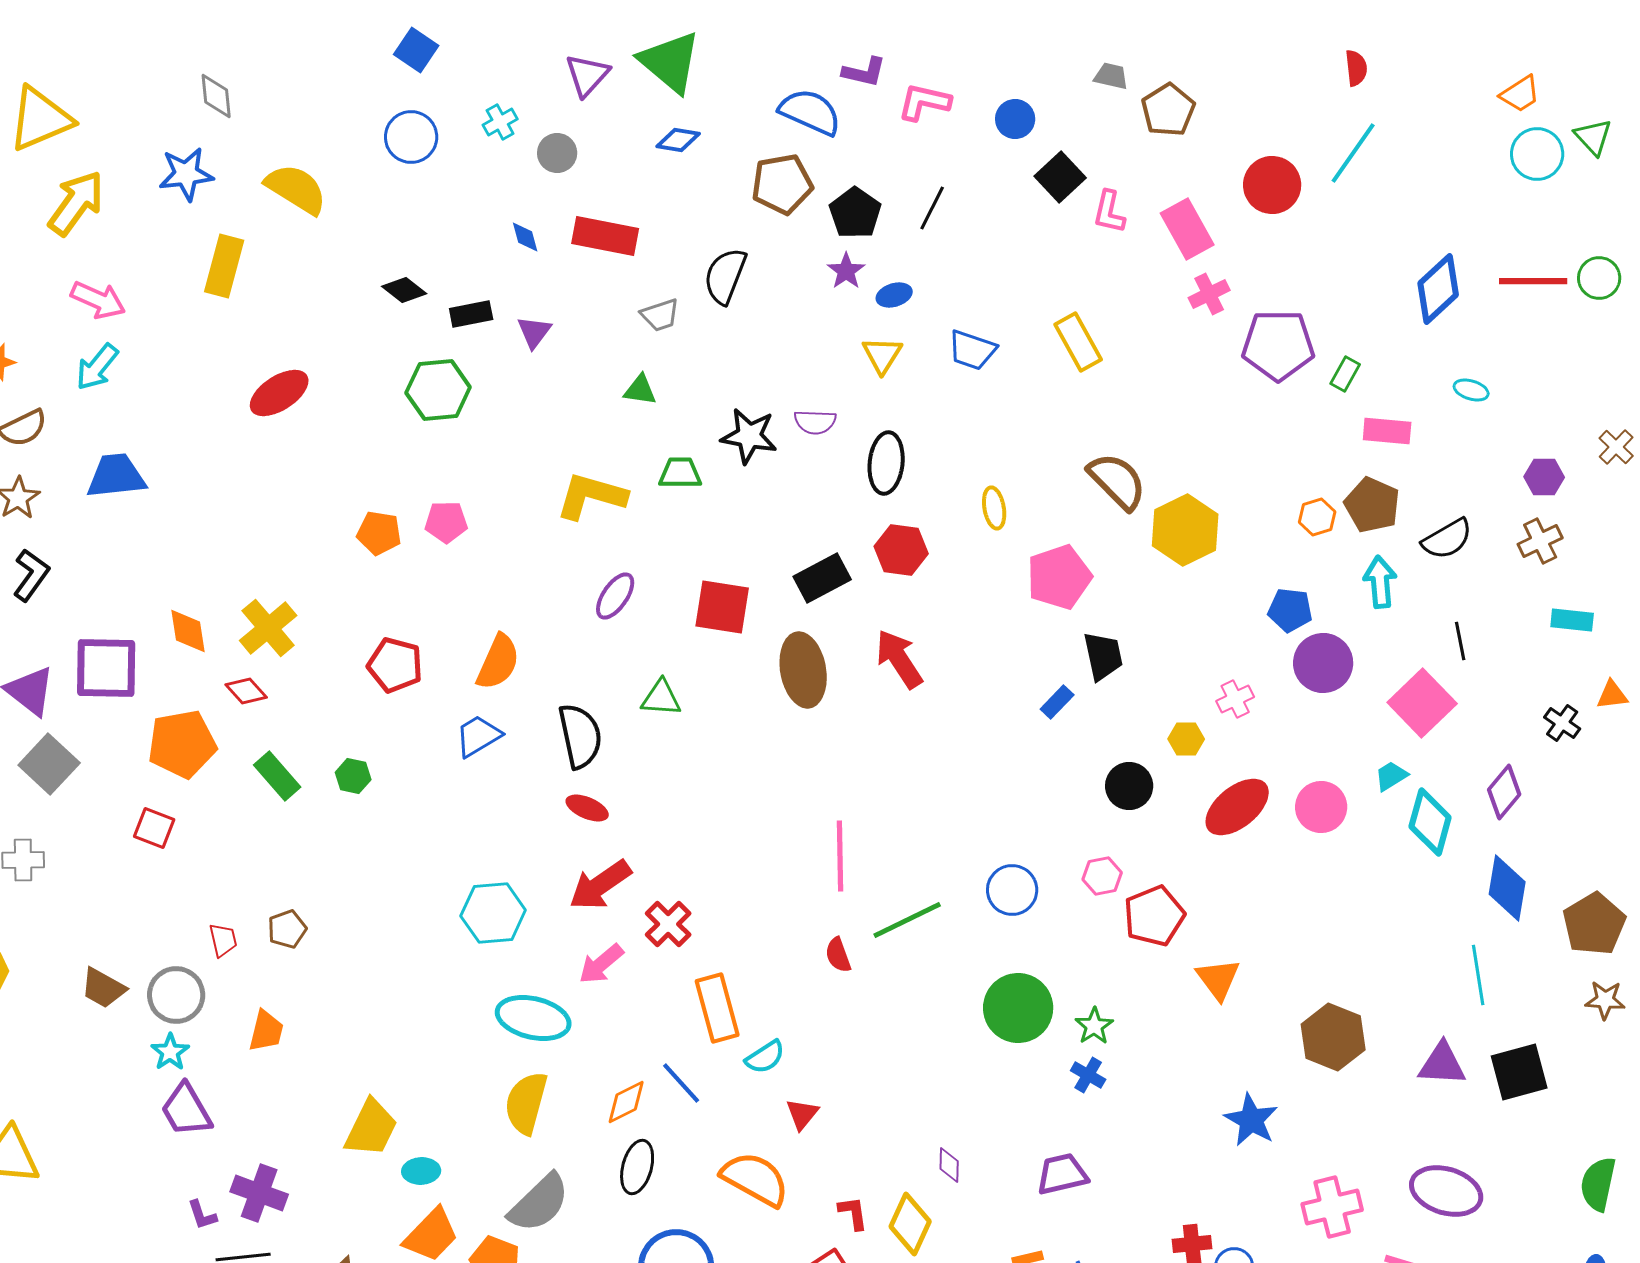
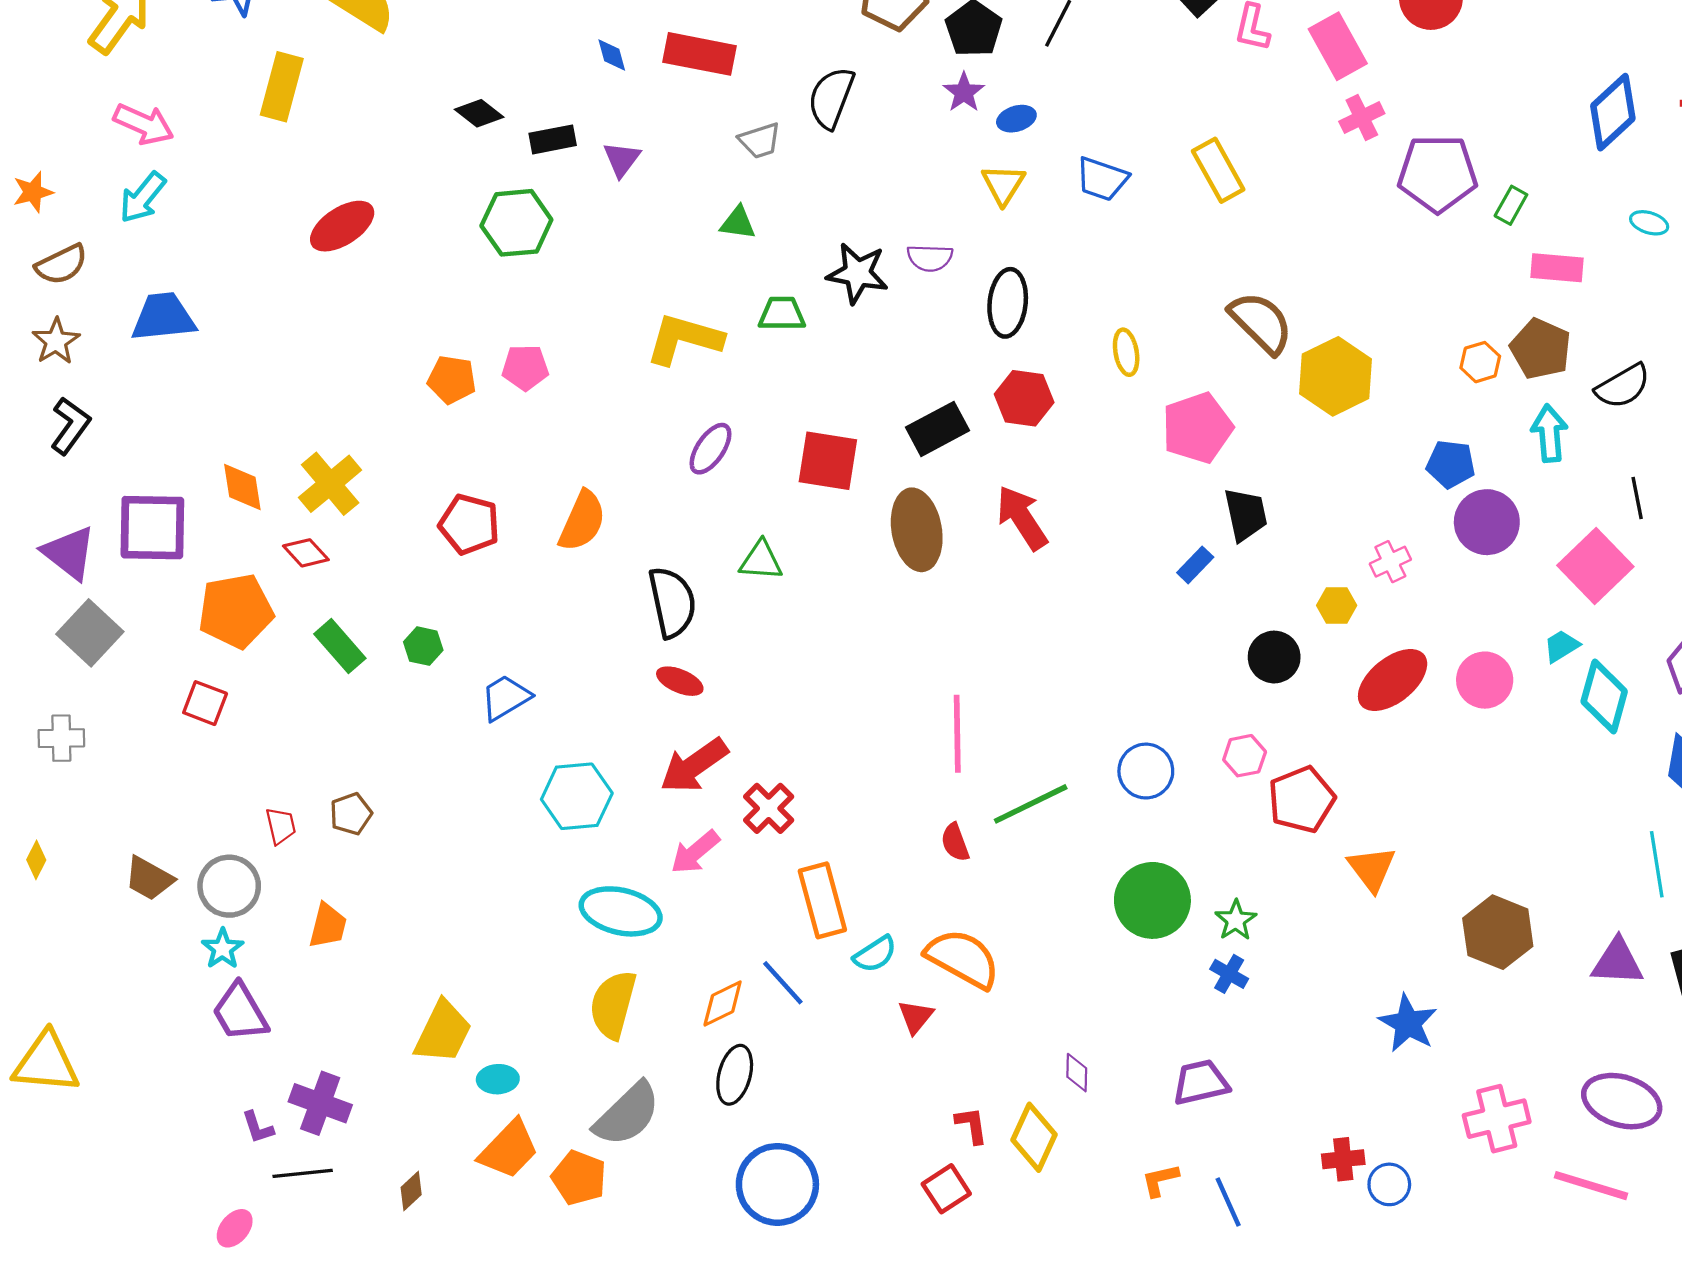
blue trapezoid: (478, 736) -> (505, 698), moved
orange semicircle: (755, 1179) -> (963, 959), moved

